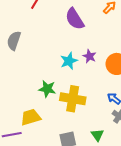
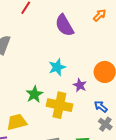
purple star: (89, 56) -> (80, 85), moved
green star: (47, 89) -> (34, 94), turned 30

